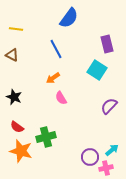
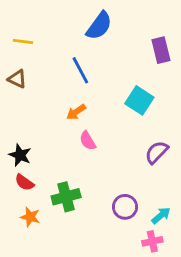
purple rectangle: (107, 44) -> (161, 50), moved
black star: (14, 97) -> (20, 155), moved
orange star: (21, 151) -> (30, 217), size x0.6
purple circle: (90, 157) -> (125, 207), moved

